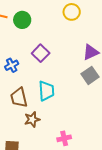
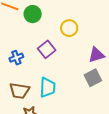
yellow circle: (72, 12) -> (69, 28), moved
brown trapezoid: (19, 98) -> (19, 91), turned -75

